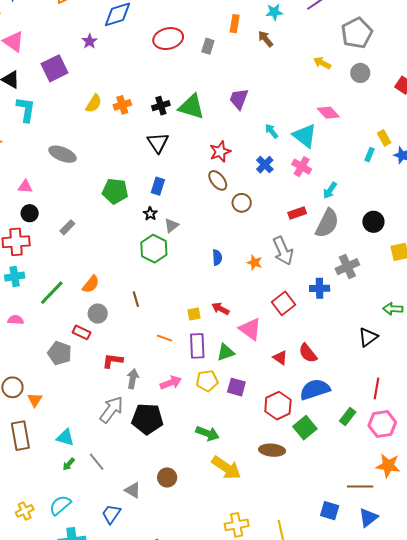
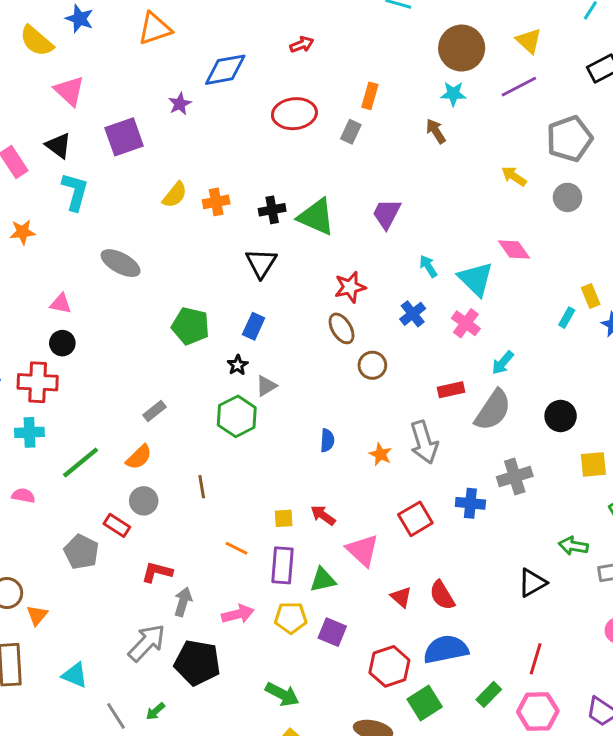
orange rectangle: (235, 24) -> (370, 96), moved
gray rectangle: (67, 227) -> (155, 411), moved
green arrow: (69, 464) -> (155, 711), moved

